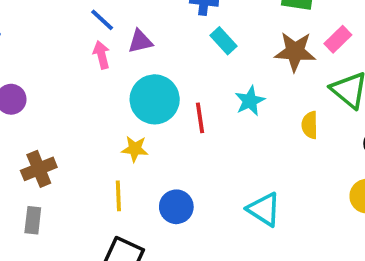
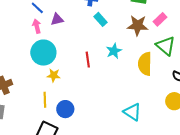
cyan circle: (155, 99) -> (43, 53), moved
yellow semicircle: (310, 125) -> (145, 64), size x1.6
blue circle: (176, 207) -> (65, 109), moved
cyan triangle: (264, 209) -> (132, 112), moved

